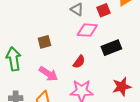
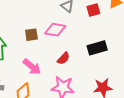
pink diamond: (87, 30) -> (55, 30), moved

